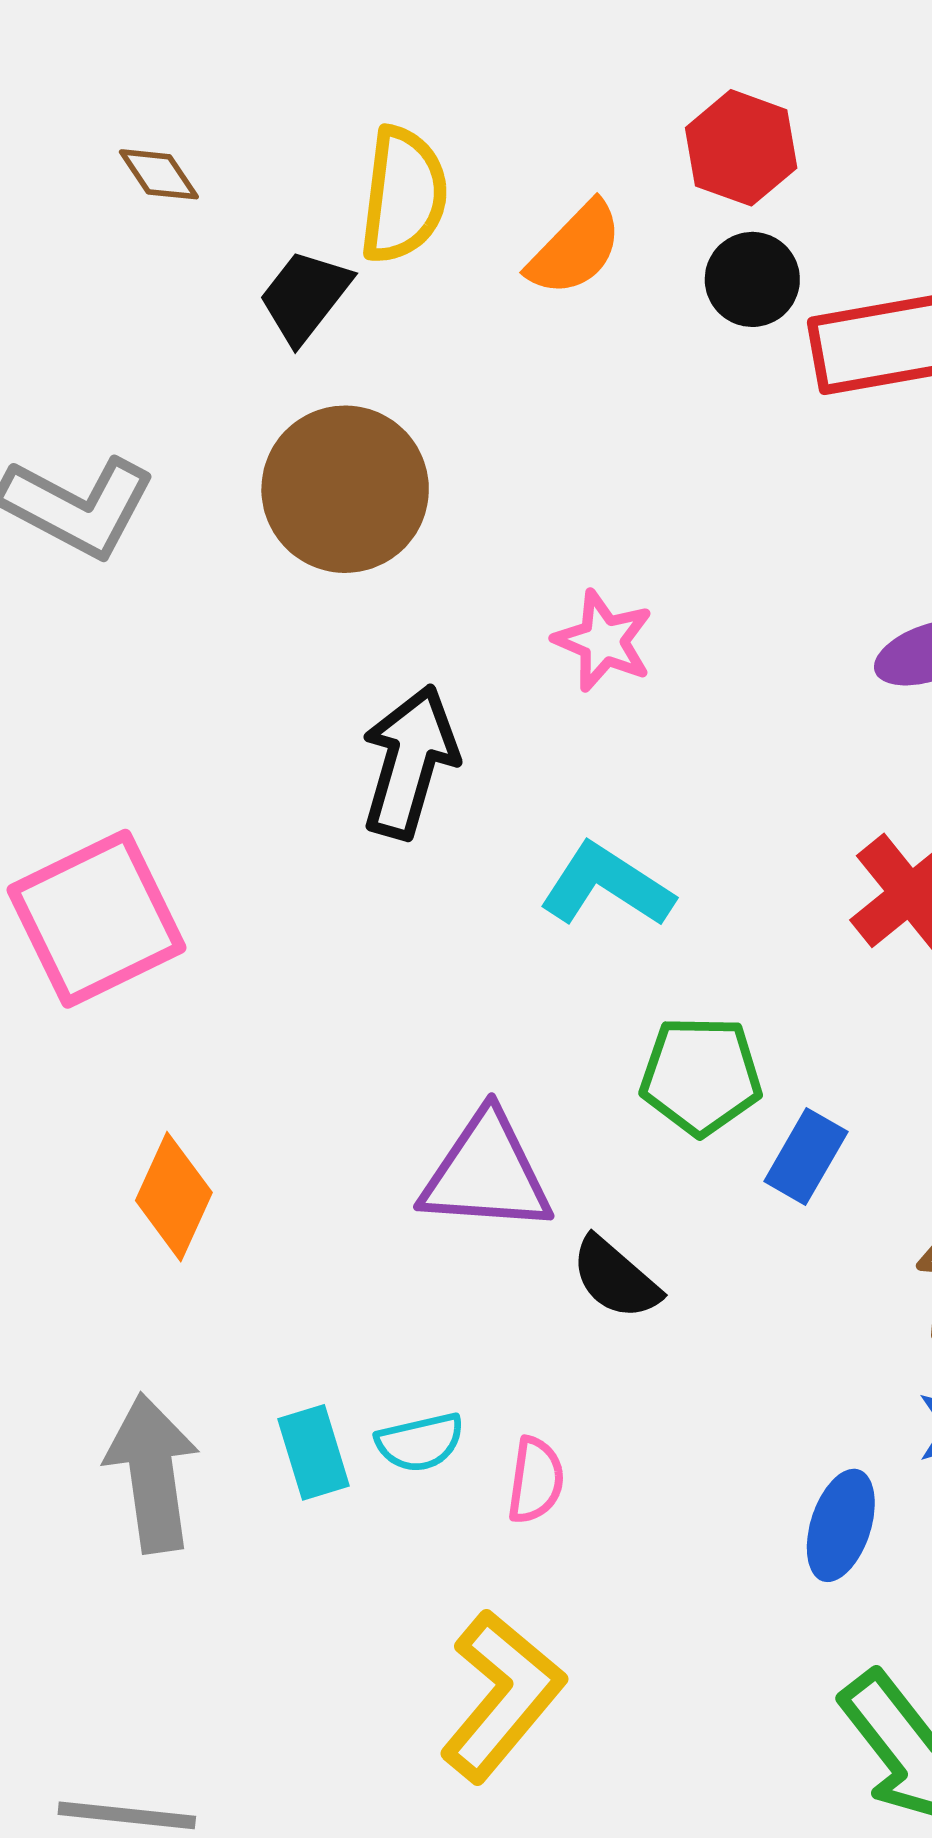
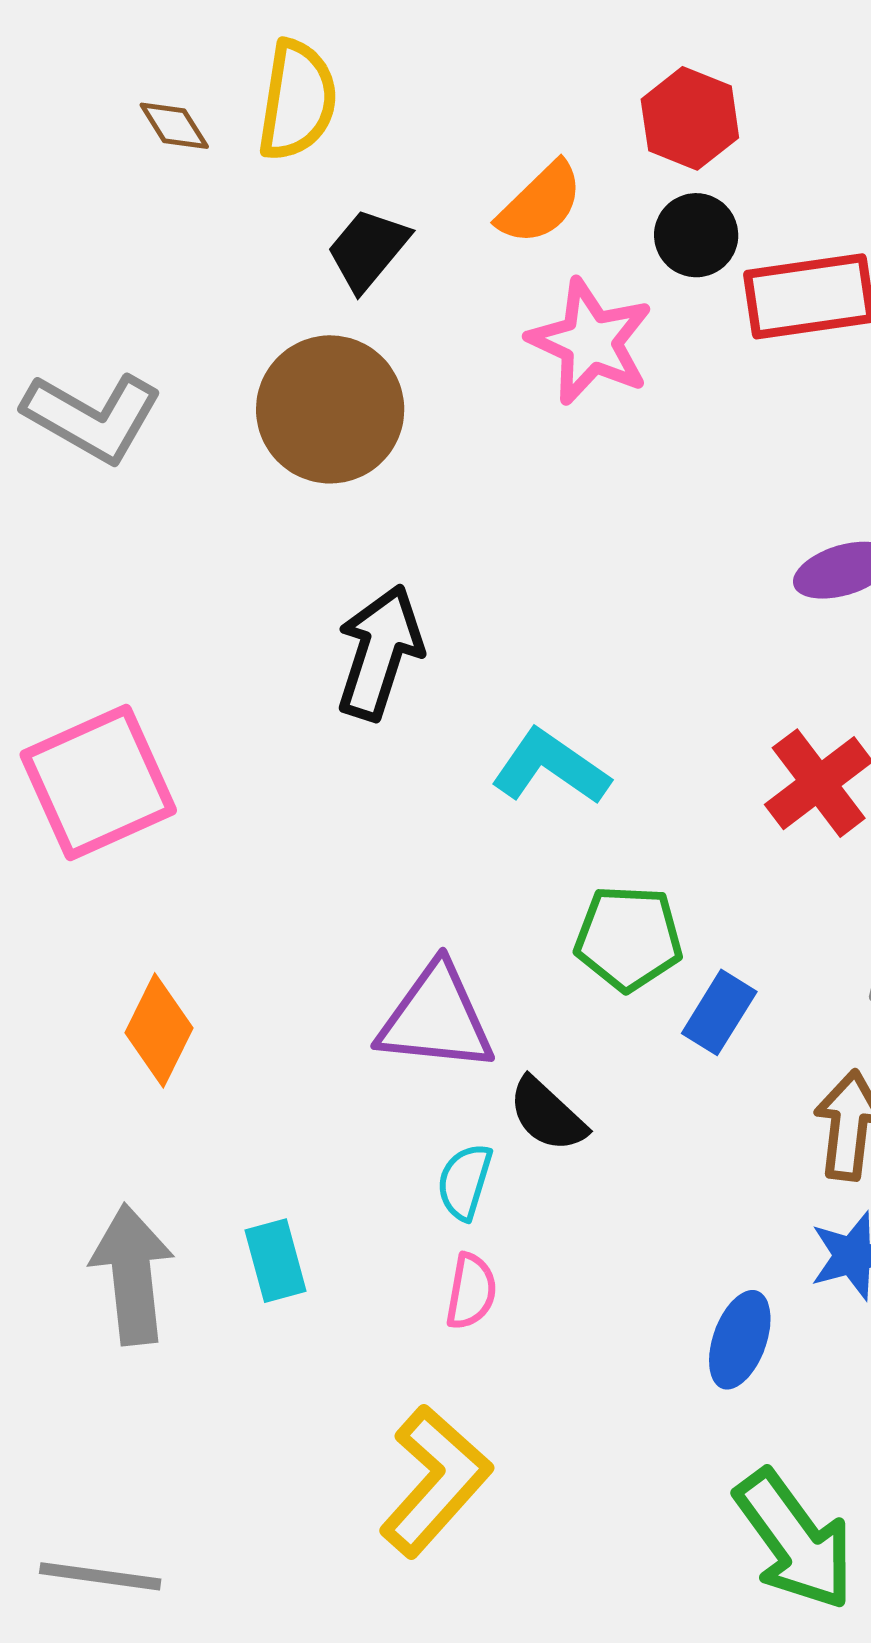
yellow semicircle: (404, 195) -> (297, 100), moved
black trapezoid: (305, 296) -> (368, 250), moved
pink star: (603, 641) -> (590, 342), moved, size x1.4
cyan semicircle: (420, 1442) -> (465, 1182), moved, turned 118

